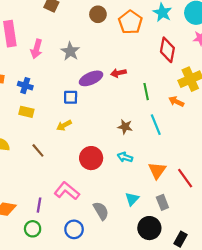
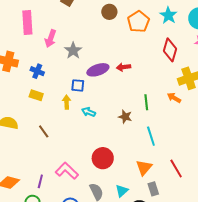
gray star: (70, 51) -> (73, 51), moved
green line: (146, 92) -> (146, 102), moved
yellow arrow: (64, 125) -> (67, 102), moved, turned 112
cyan line: (156, 125) -> (151, 136), moved
cyan arrow: (125, 157) -> (88, 112), moved
red circle: (91, 158) -> (103, 158), moved
orange triangle: (157, 171) -> (144, 167), moved
cyan triangle: (132, 199) -> (122, 191), moved

